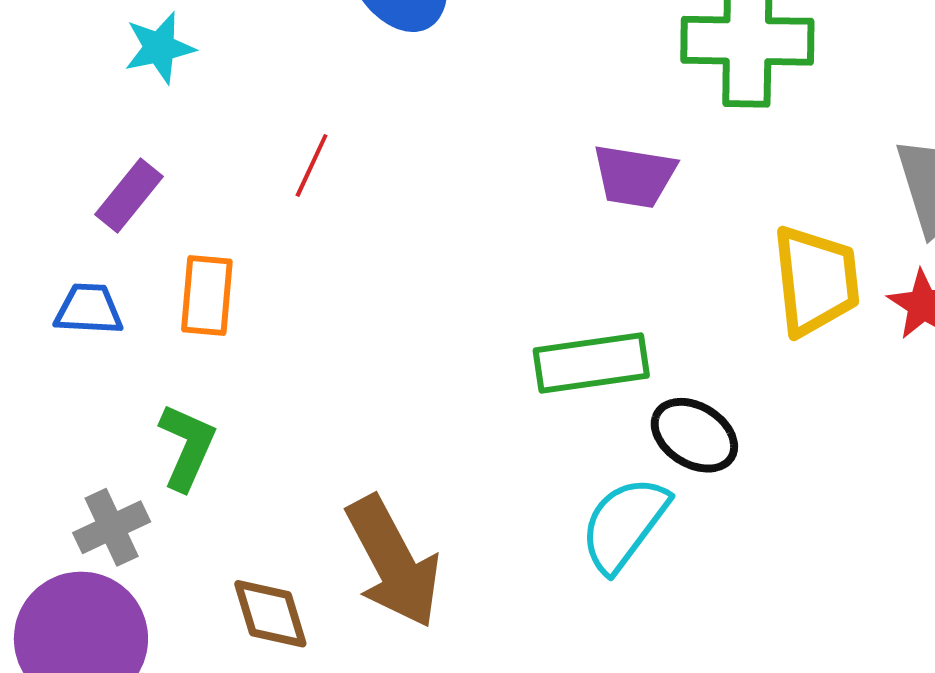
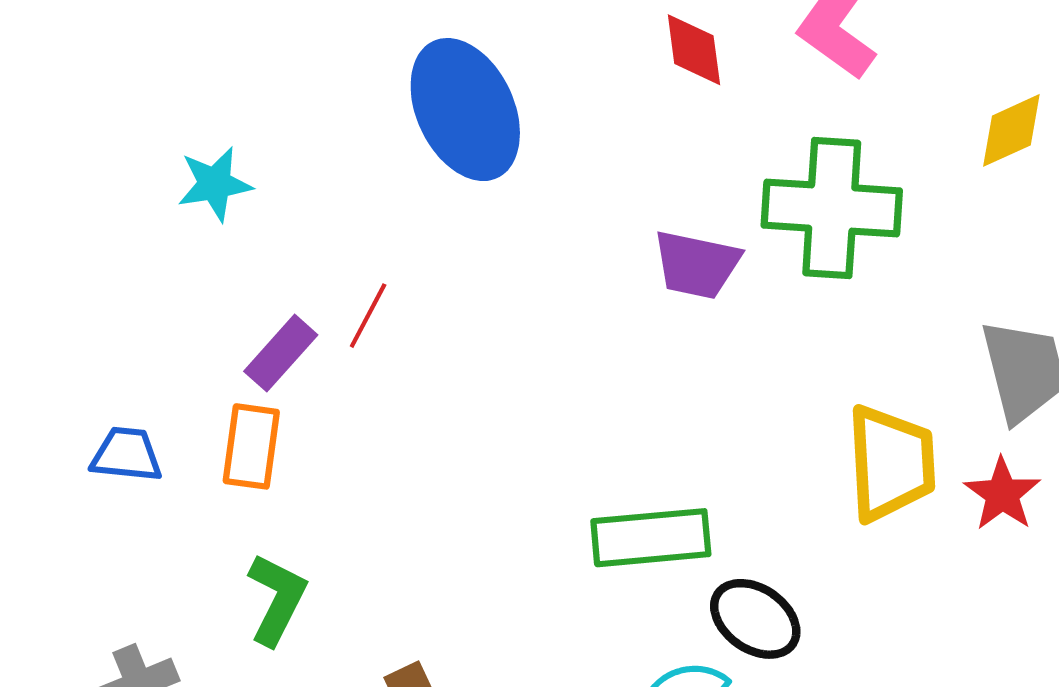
purple trapezoid: (634, 176) -> (697, 265), moved
purple rectangle: (129, 195) -> (281, 353), moved
green L-shape: (187, 447) -> (277, 599), moved

